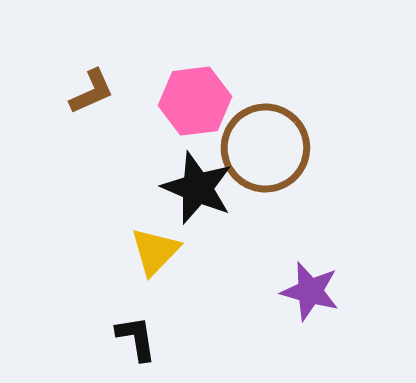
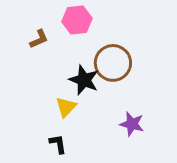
pink hexagon: (195, 101) -> (77, 20), moved

